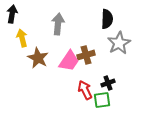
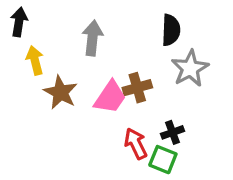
green square: (102, 100) -> (163, 160), turned 30

